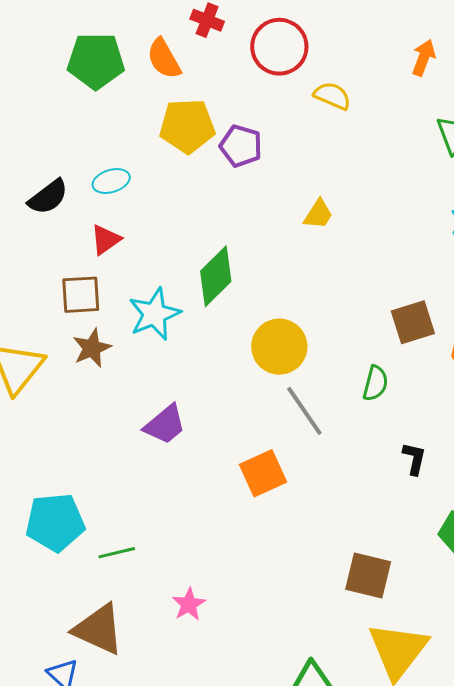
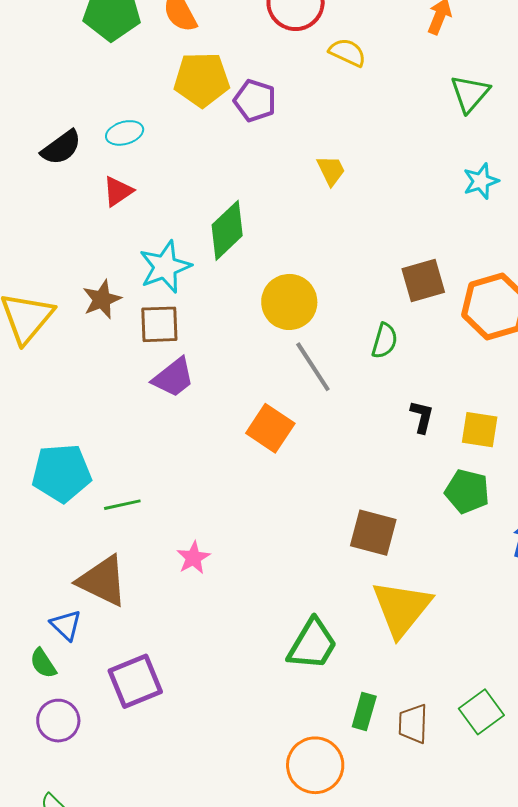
yellow trapezoid: (318, 214) -> (331, 170), turned -60
brown square: (81, 295) -> (159, 324), moved
orange square: (263, 473) -> (270, 428), turned -33

